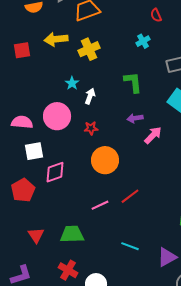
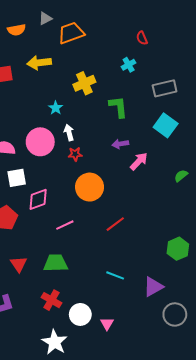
yellow cross: (89, 49) -> (84, 83), moved
white arrow: (90, 96) -> (69, 133), moved, turned -35
pink line: (100, 205) -> (65, 225), moved

